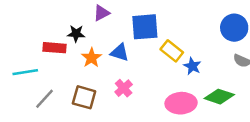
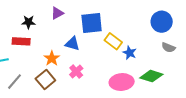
black star: (76, 34) -> (29, 22), moved
orange star: (92, 58) -> (52, 58), moved
brown square: (84, 97) -> (45, 80), turned 36

